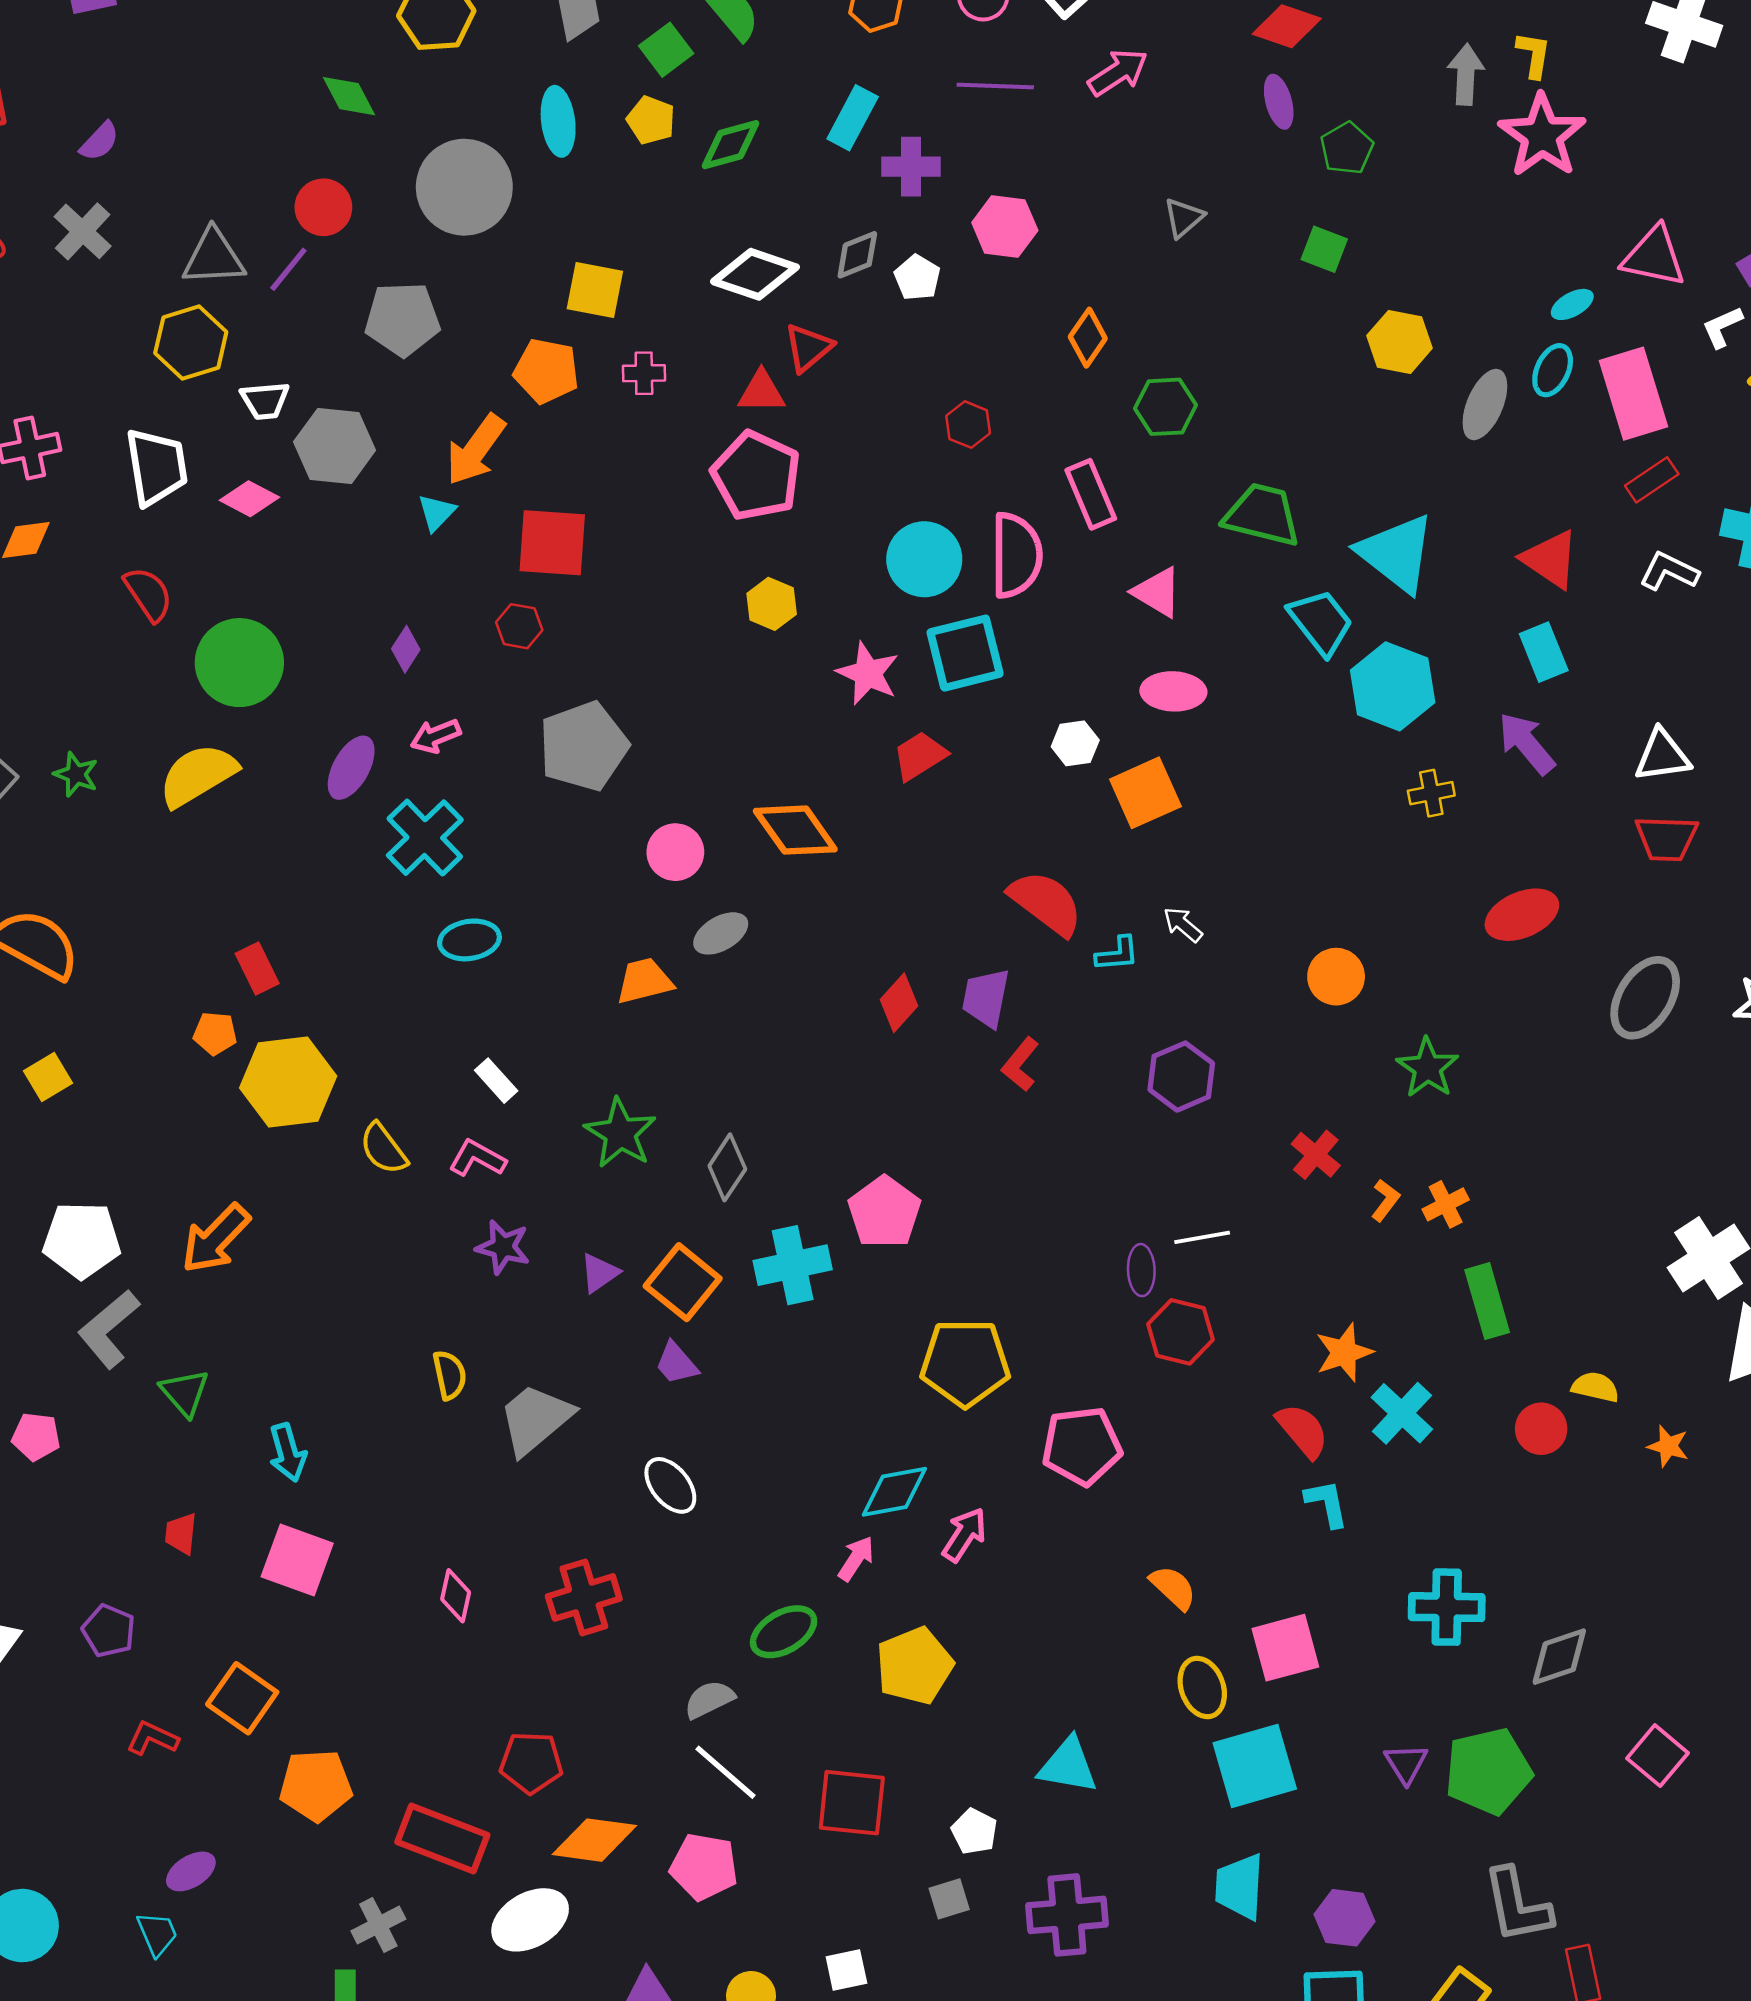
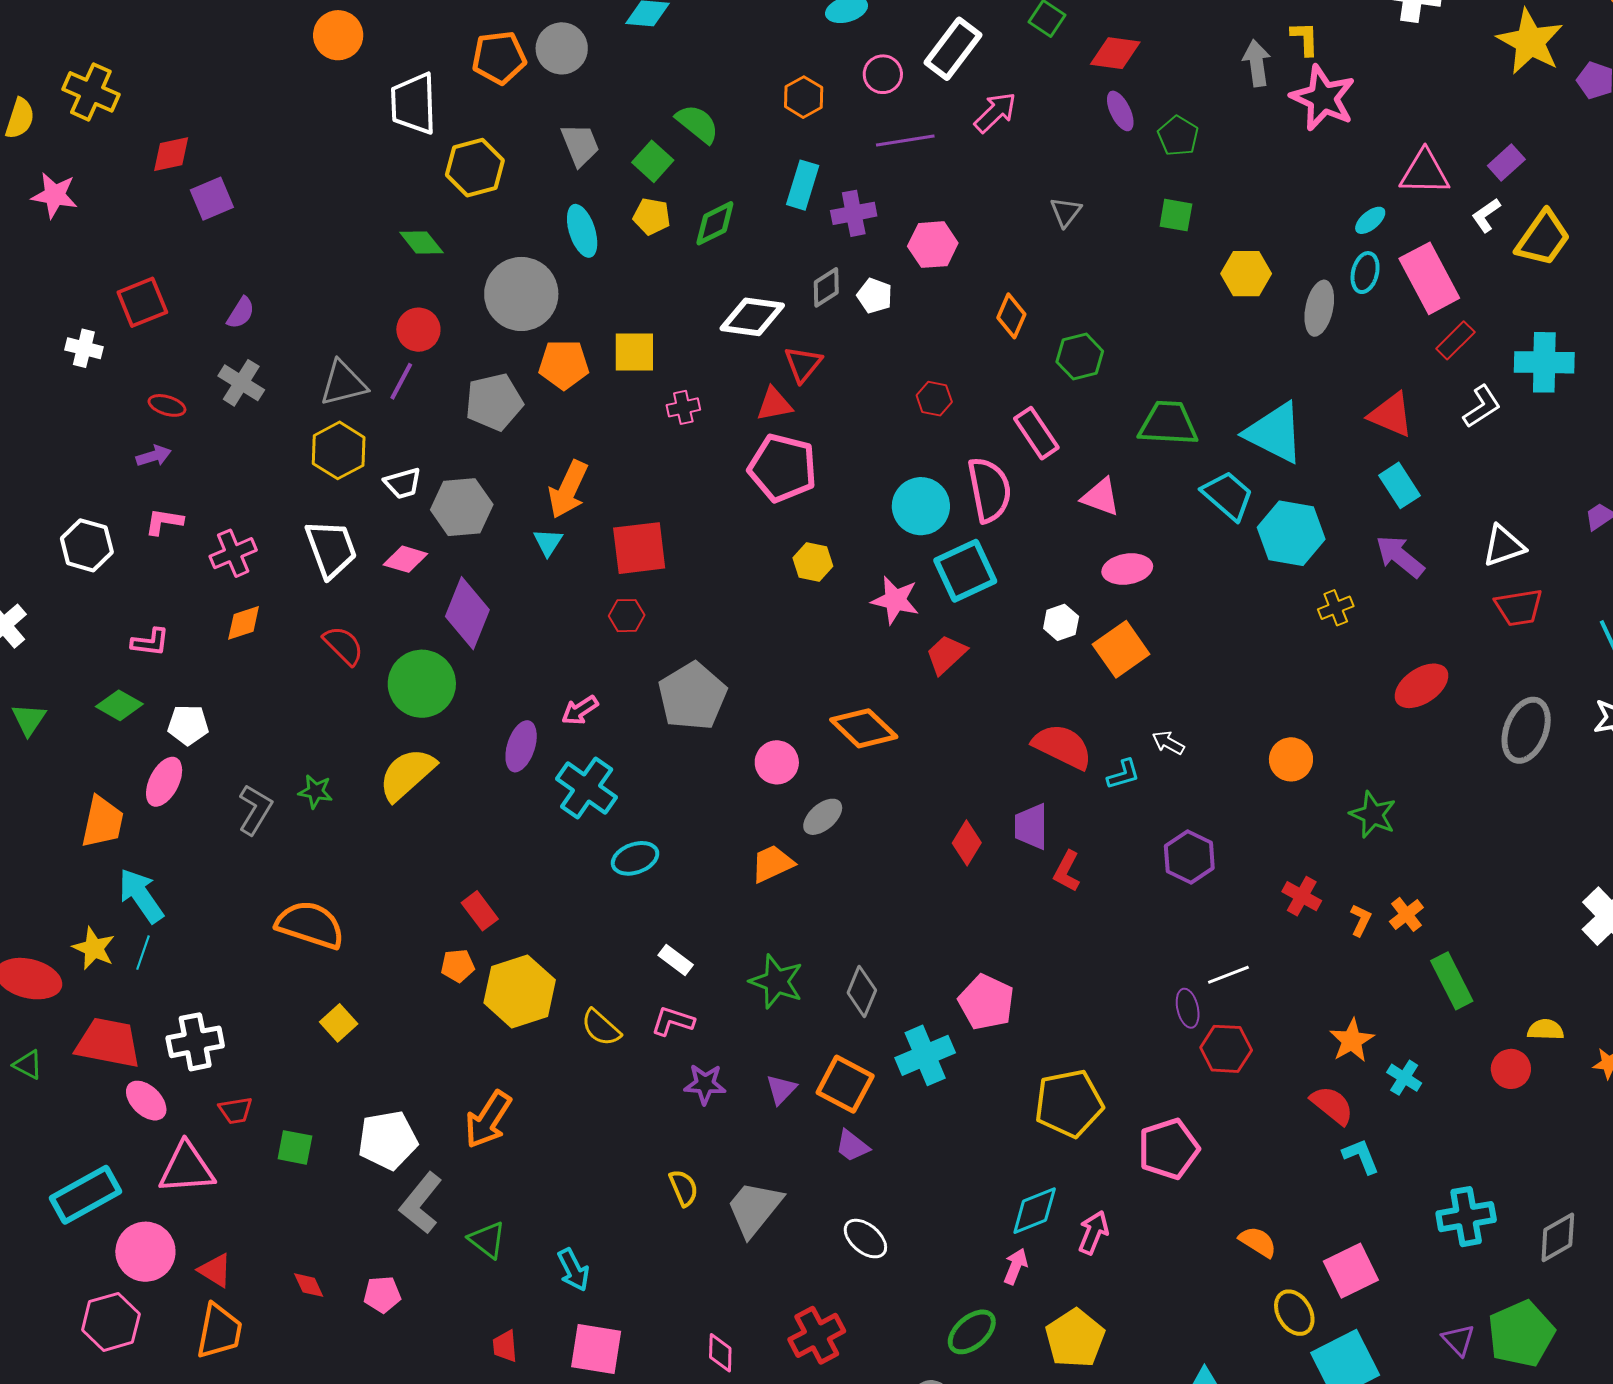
orange pentagon: (546, 371) -> (564, 365), moved
white L-shape: (1669, 571) -> (1482, 407), turned 132
purple diamond: (406, 649) -> (467, 613), moved, size x2.0
cyan cross: (1402, 1413) -> (1404, 1078), size x0.7

